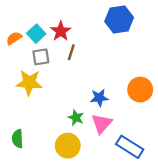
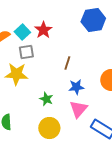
brown line: (71, 52) -> (67, 63), moved
green star: (76, 118) -> (46, 99), moved

